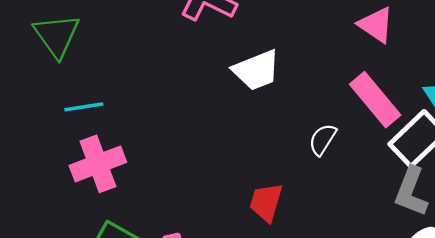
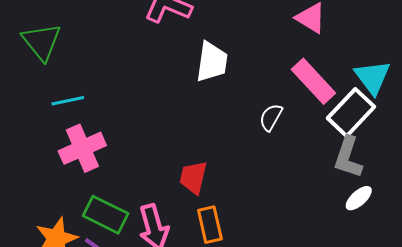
white trapezoid: (256, 70) -> (212, 62), turned -57
red trapezoid: (266, 202) -> (193, 177), moved

